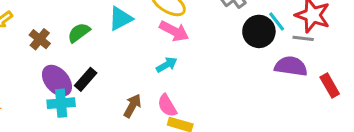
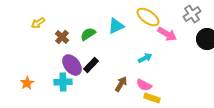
pink arrow: (174, 31) -> (167, 34), moved
cyan cross: (61, 103) -> (63, 82), moved
pink semicircle: (167, 106) -> (144, 85), turned -35

